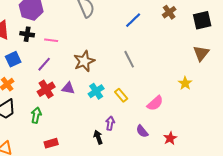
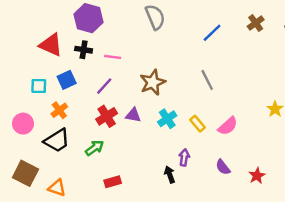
pink semicircle: (155, 103) -> (228, 126), moved
green arrow: (36, 115) -> (95, 148), turned 42

